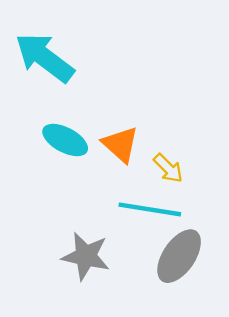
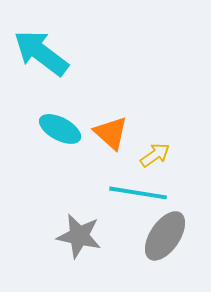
yellow arrow: (168, 168) -> (155, 155), turned -80

